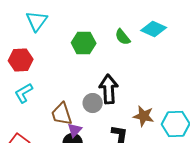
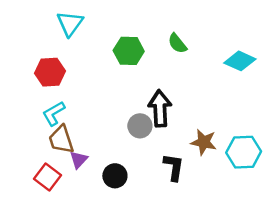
cyan diamond: (154, 29) -> (240, 61), moved
brown trapezoid: (62, 114) -> (61, 140), moved
purple triangle: (75, 130) -> (79, 160), moved

